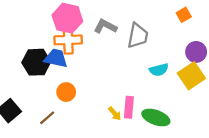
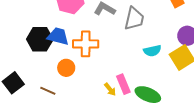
orange cross: (68, 40) -> (86, 44), moved
pink rectangle: (129, 107) -> (123, 84), turned -30
brown line: (47, 118) -> (48, 91), turned 63

